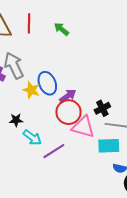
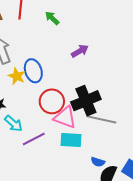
purple arrow: (68, 96) -> (80, 51), moved
black cross: (102, 108) -> (86, 101), size x1.8
cyan rectangle: (109, 146) -> (71, 140), moved

